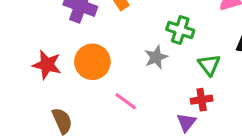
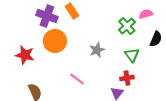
green cross: (180, 30) -> (127, 26), moved, turned 30
orange circle: (92, 62) -> (55, 41), moved

